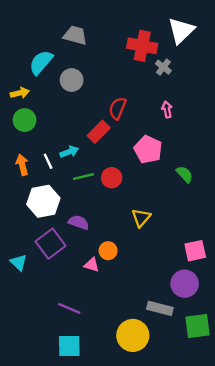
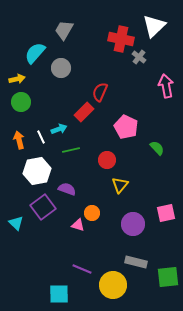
gray trapezoid: (75, 35) -> (64, 30), turned -75
pink arrow: (167, 109) -> (166, 86), moved, size x1.6
red circle: (112, 178) -> (107, 160), moved
purple circle: (185, 284) -> (133, 224), moved
purple line: (69, 308) -> (82, 269), moved

